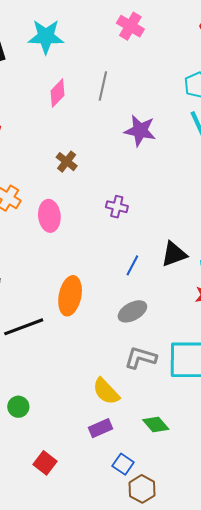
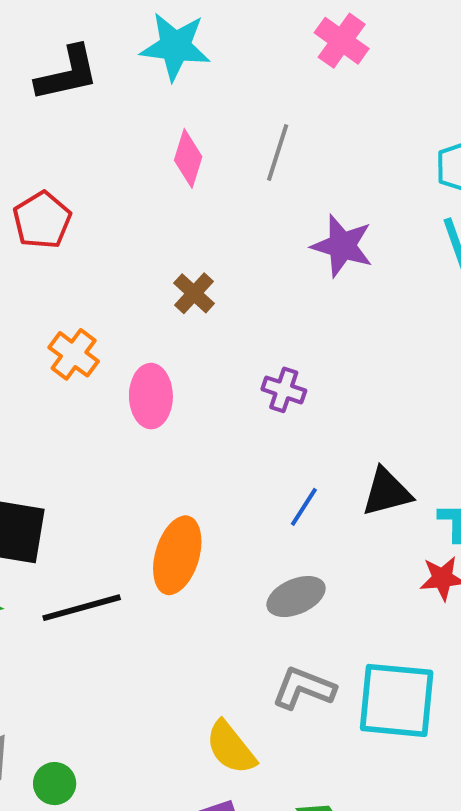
pink diamond: (58, 93) -> (188, 158), turned -32
green circle: (18, 407) -> (55, 784), moved

